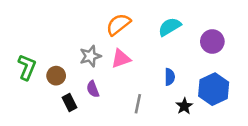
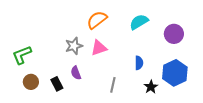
green L-shape: (27, 67) -> (22, 55), turned -135
brown circle: (56, 76) -> (31, 82), moved

